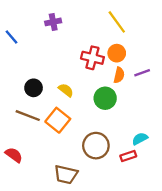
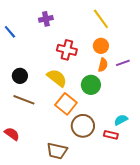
red cross: (92, 58) -> (67, 50), moved
black circle: (34, 88) -> (20, 76), moved
yellow semicircle: (66, 90) -> (57, 78), size x1.5
orange square: (58, 120) -> (66, 104), moved
red rectangle: (128, 156) -> (111, 135), turned 32

